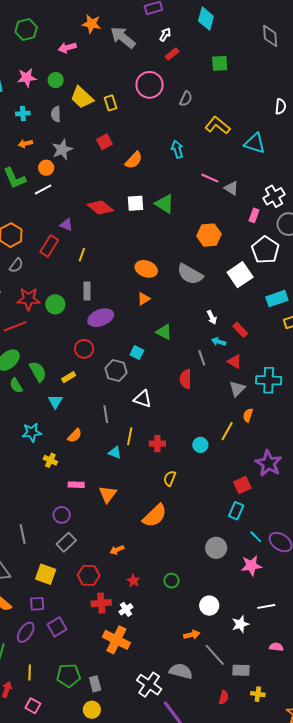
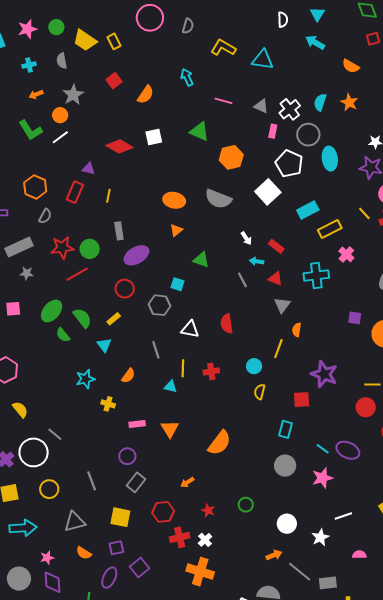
gray triangle: (231, 188) -> (261, 106), moved
green triangle: (165, 204) -> (199, 131), moved
red line: (15, 326) -> (77, 274), moved
red semicircle: (186, 379) -> (227, 324), moved
cyan cross: (269, 380) -> (316, 276), moved
yellow semicircle: (170, 478) -> (260, 392), moved
red square: (242, 485) -> (302, 400), turned 30
cyan rectangle: (236, 511) -> (285, 429), moved

